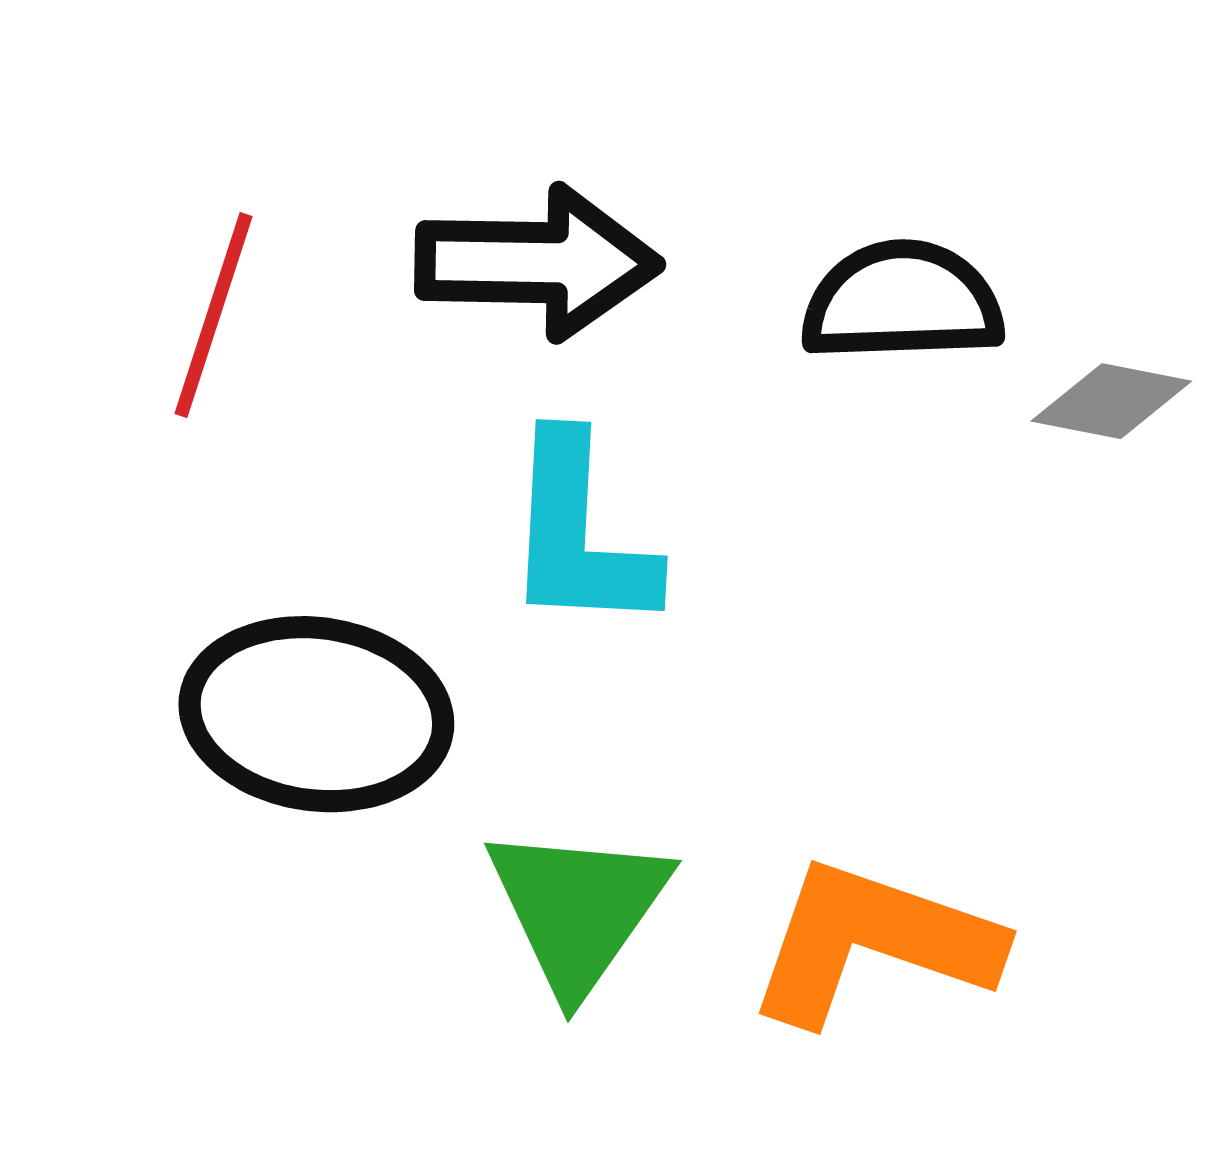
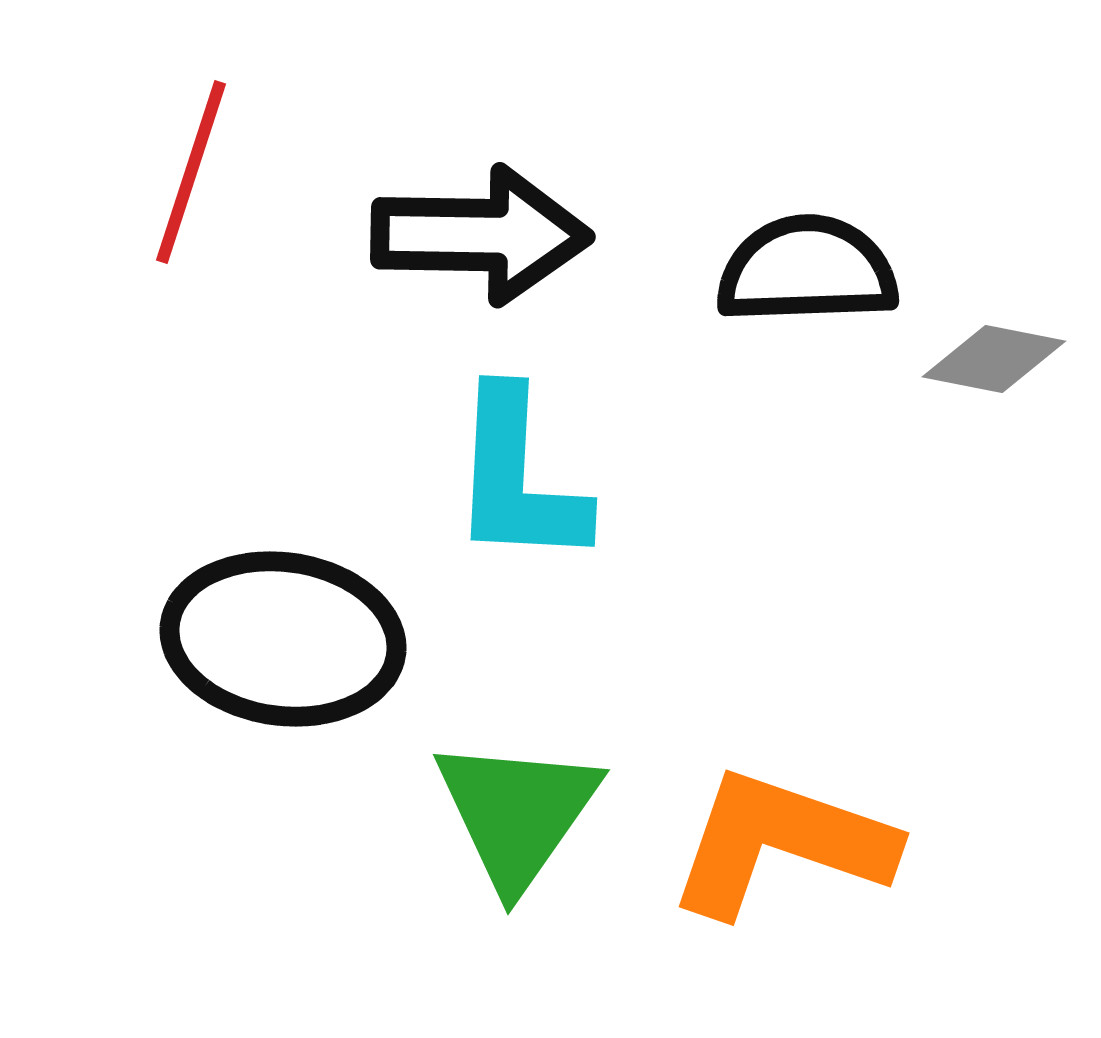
red line: (214, 315) -> (191, 172), moved

